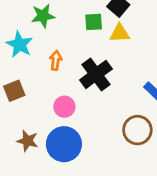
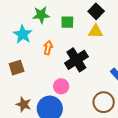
green square: (94, 22) -> (67, 22), moved
pink circle: (64, 107) -> (61, 86), moved

